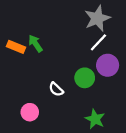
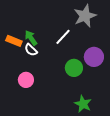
white line: (98, 42) -> (63, 37), moved
white semicircle: (56, 89) -> (31, 50), moved
pink circle: (30, 112) -> (26, 80), moved

